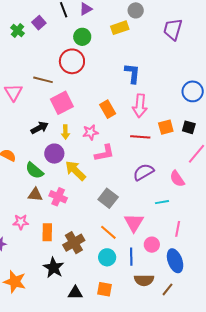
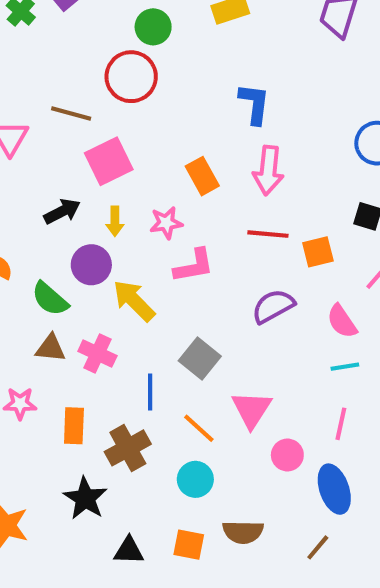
orange square: (166, 127) -> (318, 252), moved
cyan line: (162, 202) -> (345, 367), moved
blue line: (131, 257) -> (150, 392), moved
brown semicircle: (144, 280) -> (243, 532), moved

